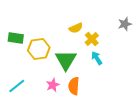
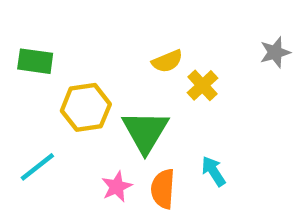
green rectangle: (16, 38) -> (35, 61), moved
cyan arrow: (97, 58) -> (213, 171), moved
cyan line: (17, 86) -> (37, 167), moved

